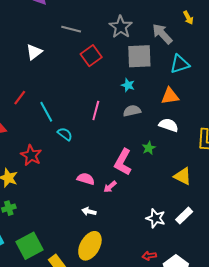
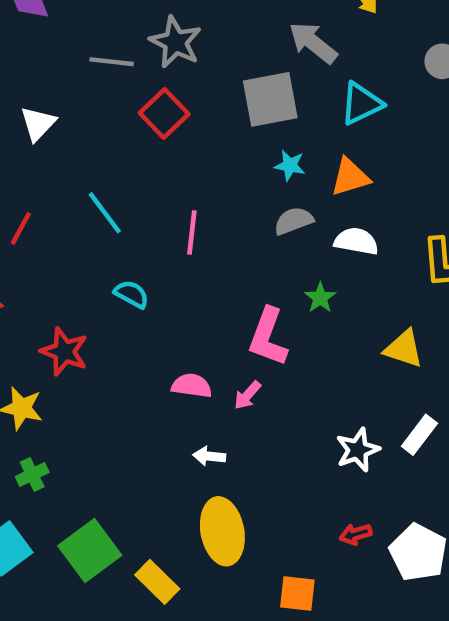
gray star: (121, 27) -> (175, 42), moved
cyan star: (128, 85) -> (290, 165), moved
gray semicircle: (132, 111) -> (294, 221), moved
cyan line: (46, 112) -> (105, 213), moved
white star: (156, 218) -> (358, 450), turned -30
yellow ellipse: (90, 246) -> (222, 531), turned -32

